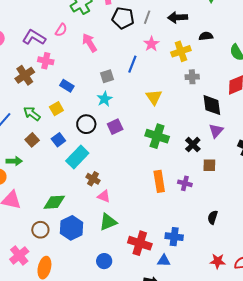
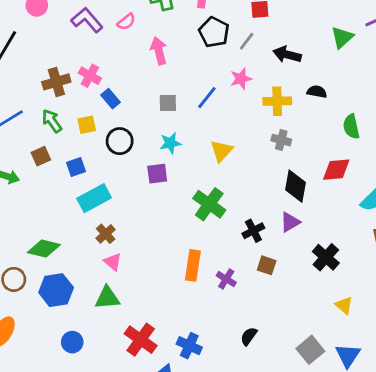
pink cross: (46, 61) -> (90, 76), moved
brown cross: (25, 75) -> (56, 82), moved
cyan star: (105, 99) -> (170, 143), moved
black circle: (86, 124) -> (120, 141), moved
blue circle: (104, 261) -> (72, 342), moved

